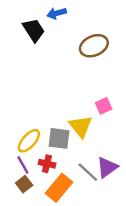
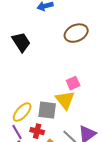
black trapezoid: (34, 30) -> (21, 42), moved
pink square: (104, 106) -> (73, 83), moved

